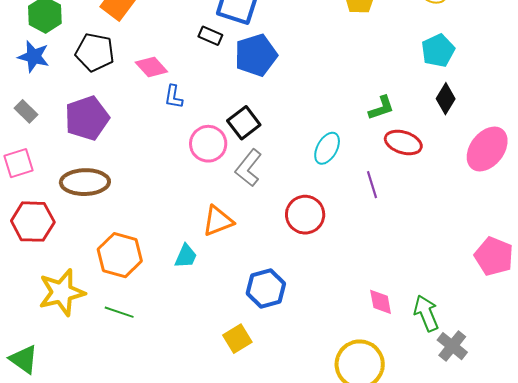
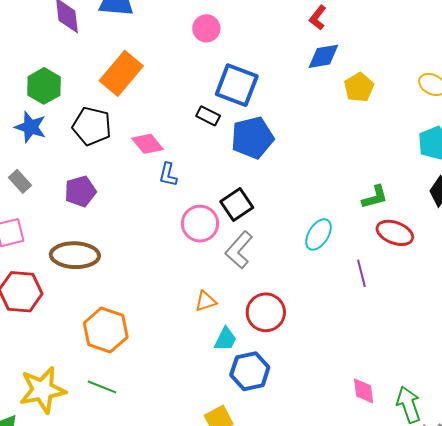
purple pentagon: (87, 118) -> (80, 191), size x0.7
red circle: (305, 215) -> (266, 312), moved
orange triangle: (218, 221) -> (206, 301), size x0.7
cyan trapezoid: (186, 256) -> (225, 339), moved
yellow star: (62, 292) -> (43, 390), moved

